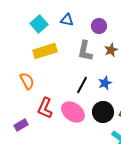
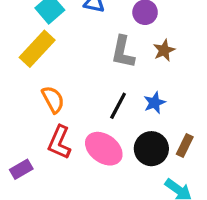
yellow rectangle: (45, 51) -> (37, 49), moved, turned -30
orange semicircle: (27, 81) -> (53, 99), moved

